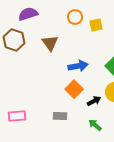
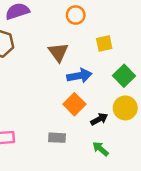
yellow square: (96, 25) -> (104, 44), moved
brown triangle: (50, 43) -> (58, 52), moved

